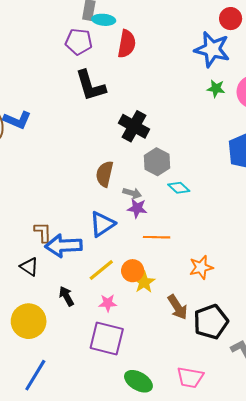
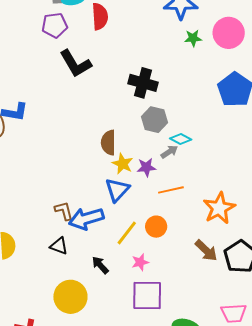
black cross: (134, 126) -> (143, 83), moved
gray arrow: (132, 193) -> (169, 152), moved, turned -36
orange star: (201, 267) -> (219, 208), size x1.4
yellow star: (144, 282) -> (123, 164), moved

